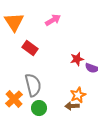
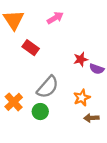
gray semicircle: (33, 85) -> (48, 87), moved, turned 55
brown arrow: (72, 106) -> (91, 118), moved

